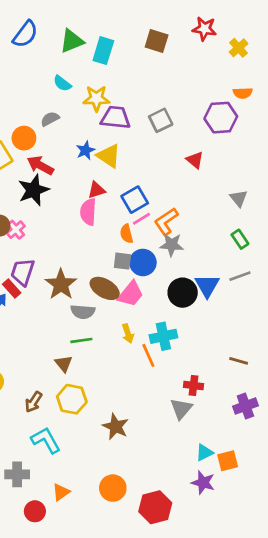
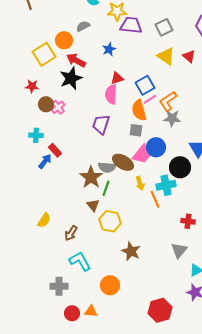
yellow triangle: (109, 156) -> (166, 56), moved
orange semicircle: (126, 234) -> (139, 110), size x1.5
blue circle: (143, 262) -> (156, 147), moved
purple trapezoid: (23, 272) -> (101, 124), moved
brown star: (61, 284) -> (91, 177), moved
brown ellipse: (105, 288) -> (123, 162), moved
black circle: (183, 293) -> (180, 167), moved
green line: (81, 340) -> (106, 188), turned -63
yellow hexagon: (72, 399) -> (110, 221), moved
gray triangle: (181, 409) -> (179, 250), moved
orange circle: (113, 488) -> (110, 285), moved
orange triangle: (61, 492) -> (91, 311), moved, turned 40

